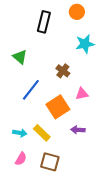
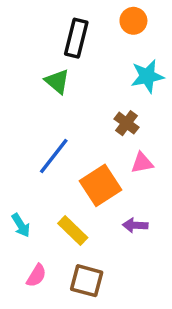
green triangle: (20, 57) -> (57, 81), moved
brown cross: (63, 71) -> (126, 123), moved
cyan arrow: (20, 133) -> (21, 225), moved, turned 48

